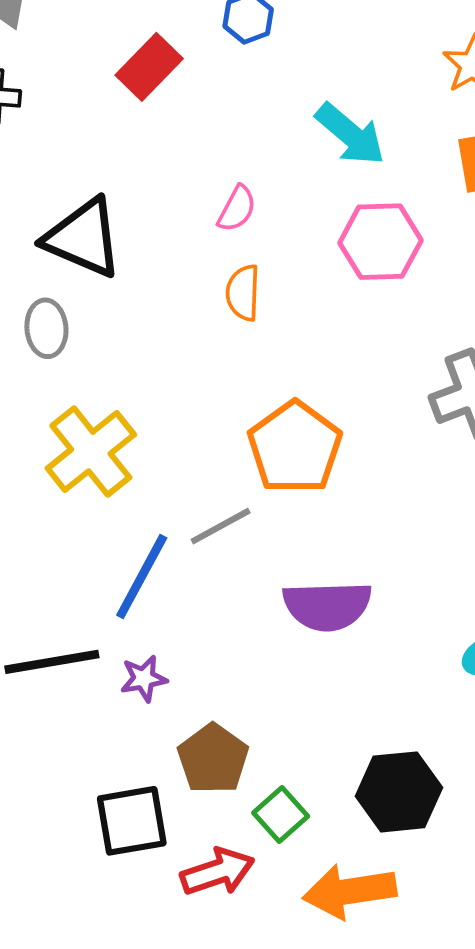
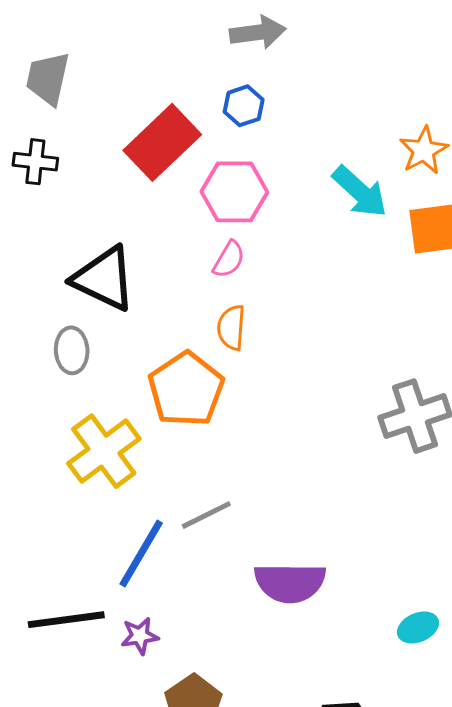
red rectangle: (149, 67) -> (162, 142), size x1.4
cyan arrow: (350, 134) -> (360, 192), moved
pink hexagon: (380, 242) -> (234, 192), moved
orange pentagon: (295, 448) -> (186, 389), moved

